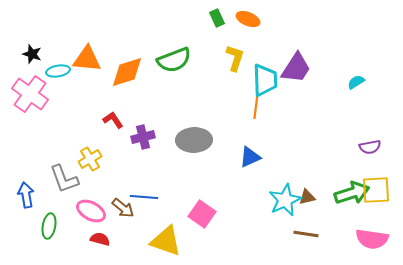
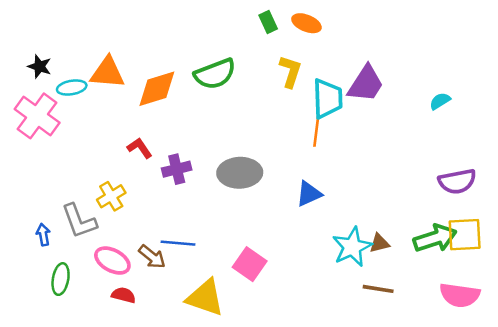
purple semicircle: (370, 147) -> (457, 181), size x1.4
blue arrow: (26, 195) -> (43, 235), moved, size x0.7

